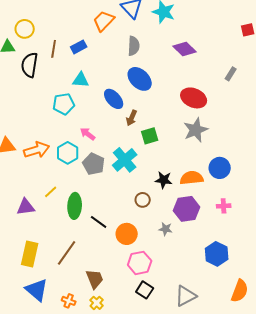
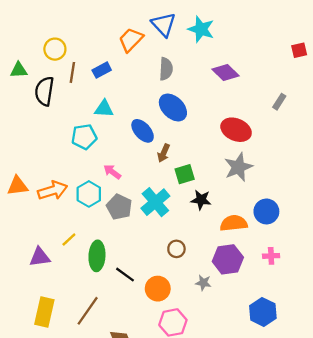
yellow circle: (25, 29) -> (55, 49), moved
black star: (164, 180) -> (201, 200), moved

